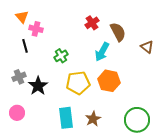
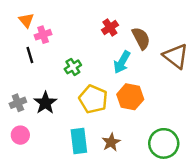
pink cross: (36, 29) -> (43, 35), turned -32
brown triangle: (147, 47) -> (176, 56), size x1.6
gray cross: (19, 77) -> (18, 103), moved
yellow pentagon: (78, 83) -> (93, 99), turned 30

